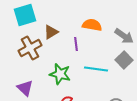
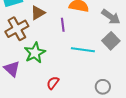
green star: (60, 74) -> (35, 53), moved, turned 30

